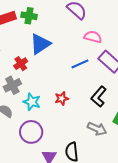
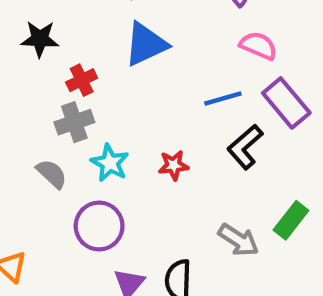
red cross: (21, 64) -> (82, 80), moved
black L-shape: (99, 97) -> (245, 147), moved

